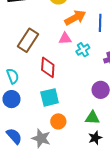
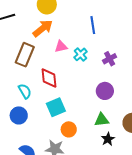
orange arrow: (75, 18) -> (43, 28), moved
cyan semicircle: (13, 76) -> (25, 91), moved

